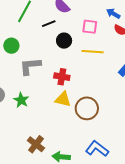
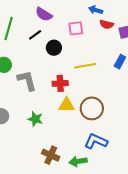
yellow line: (93, 52) -> (85, 66), moved
gray L-shape: (30, 66) -> (27, 80), turned 95
green star: (21, 100) -> (35, 119), moved
blue L-shape: (97, 149) -> (96, 141), moved

